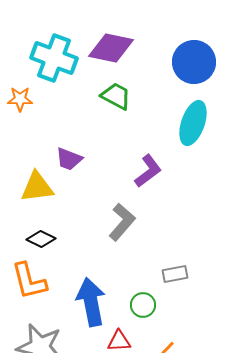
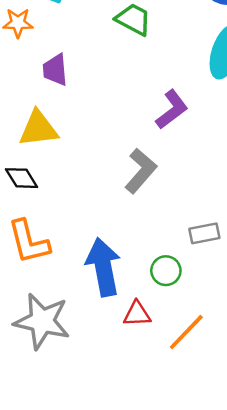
purple trapezoid: (69, 159) -> (55, 70), moved, turned 64
black diamond: (41, 239) -> (22, 178), moved, turned 32

